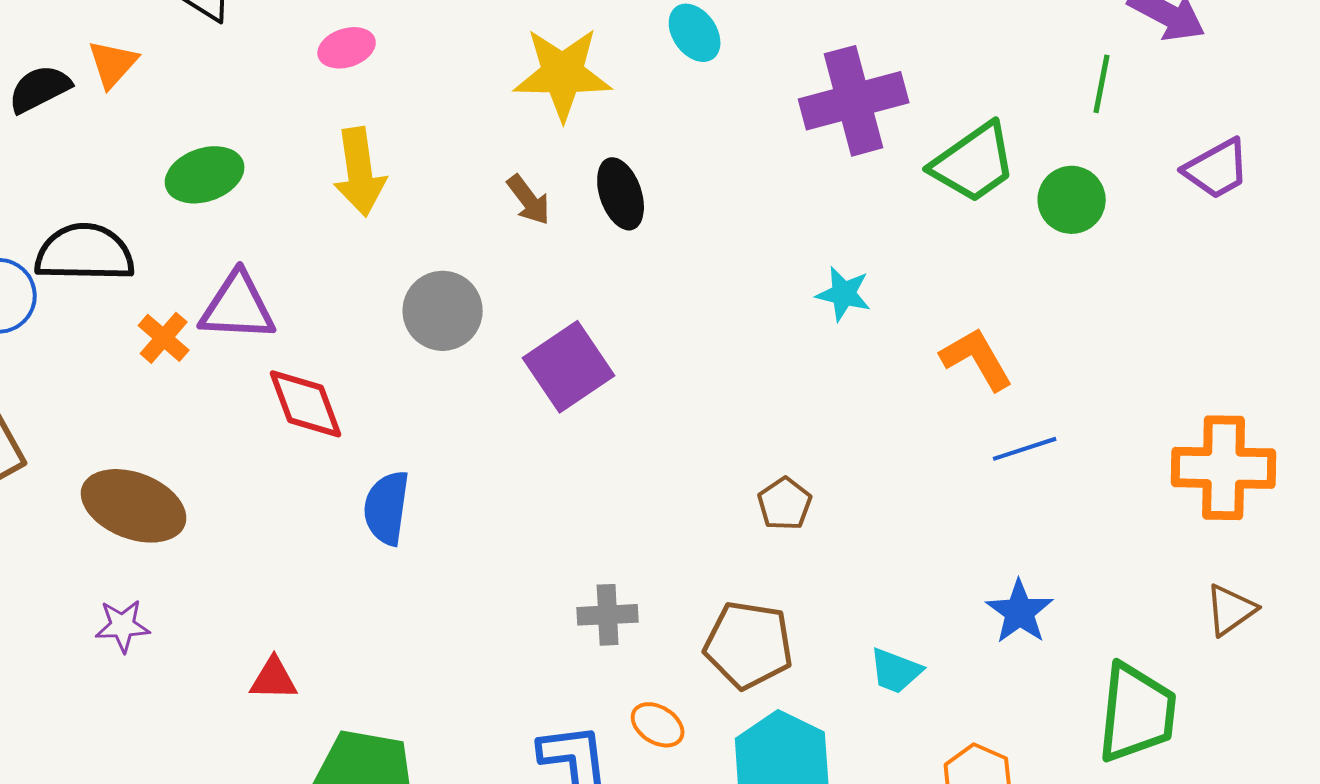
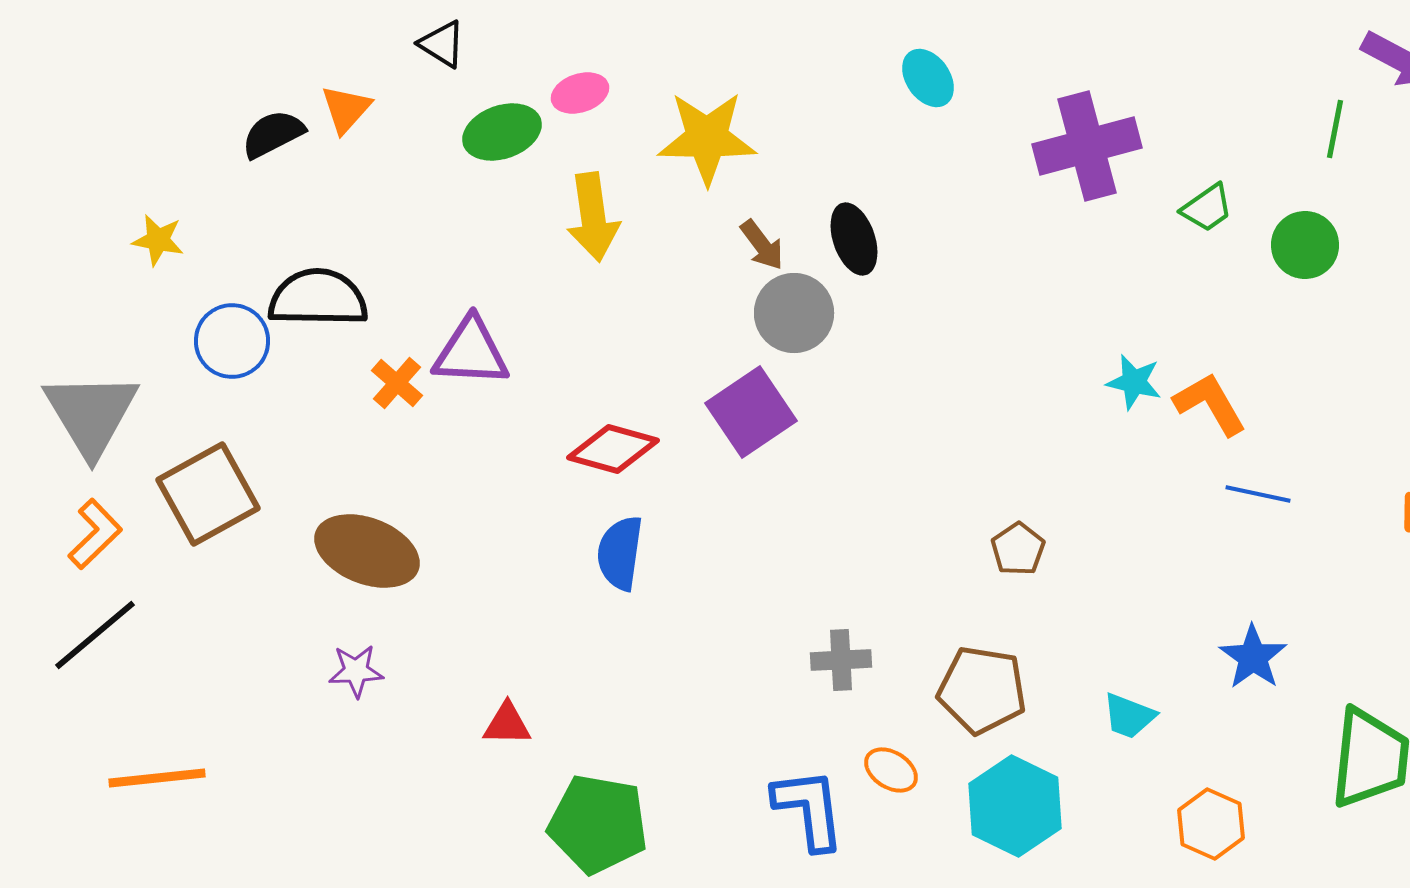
yellow star: (563, 74) -> (707, 138), moved
green trapezoid: (974, 163) -> (1207, 208), size x0.6
green ellipse: (205, 175) -> (502, 132), moved
cyan star: (844, 294) -> (1134, 382), moved
gray circle: (443, 311) -> (794, 313), moved
purple square: (569, 367) -> (751, 412), moved
red diamond: (306, 404) -> (613, 449), moved, turned -54
blue line: (1025, 449) -> (1258, 494), turned 30

